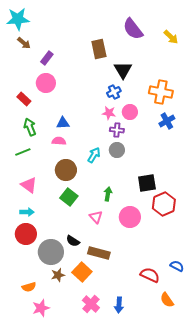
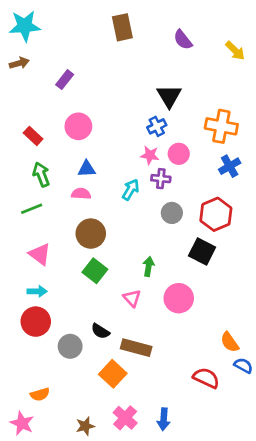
purple semicircle: (133, 29) -> (183, 40), size x0.7
brown arrow: (24, 43) -> (19, 63), moved, turned -56
brown rectangle: (99, 49) -> (122, 27), moved
pink circle: (46, 83) -> (78, 126), moved
gray circle: (117, 150) -> (172, 213), moved
cyan arrow: (94, 155) -> (131, 190), moved
black square: (147, 183) -> (202, 251), turned 36
red hexagon: (164, 204) -> (216, 214), moved
gray circle: (51, 252) -> (70, 346), size x0.7
brown star: (58, 275) -> (85, 426), moved
orange semicircle: (167, 300) -> (230, 342), moved
pink star: (41, 308) -> (22, 423), moved, turned -30

